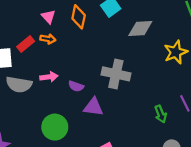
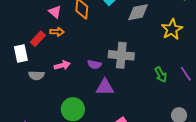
gray semicircle: (19, 84) -> (36, 75), size x0.7
purple semicircle: (76, 86) -> (94, 64), moved
green arrow: (161, 114) -> (161, 75), moved

